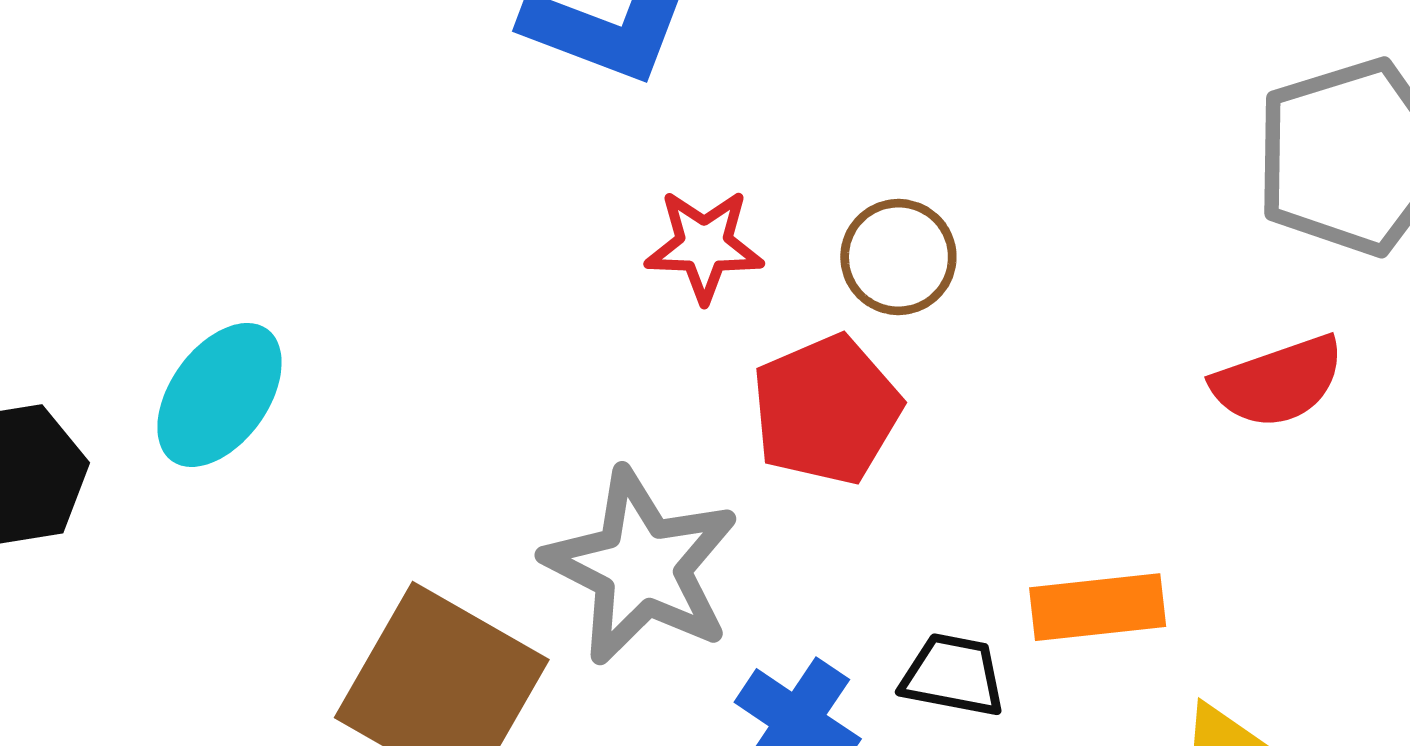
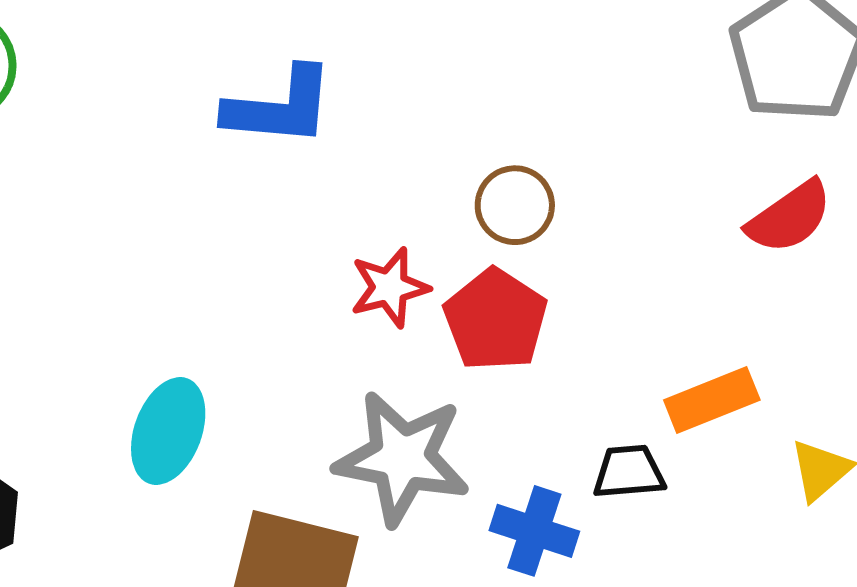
red star: (704, 246) -> (390, 287), moved
cyan ellipse: (219, 395) -> (168, 431), moved

